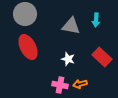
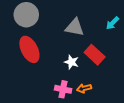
cyan arrow: (96, 20) -> (112, 23), moved, turned 40
red rectangle: (102, 57) -> (95, 55), moved

